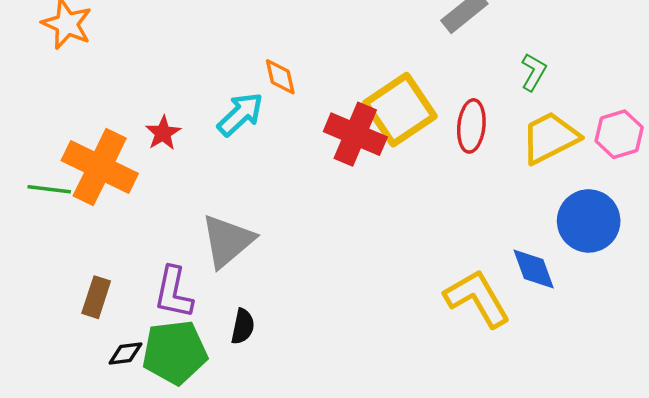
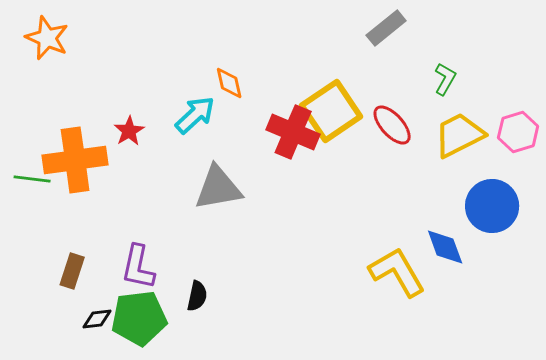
red ellipse: (471, 126) -> (392, 125), turned -48
orange cross: (100, 167) -> (75, 160), turned -34
gray triangle: (227, 241) -> (218, 188), moved, turned 30

